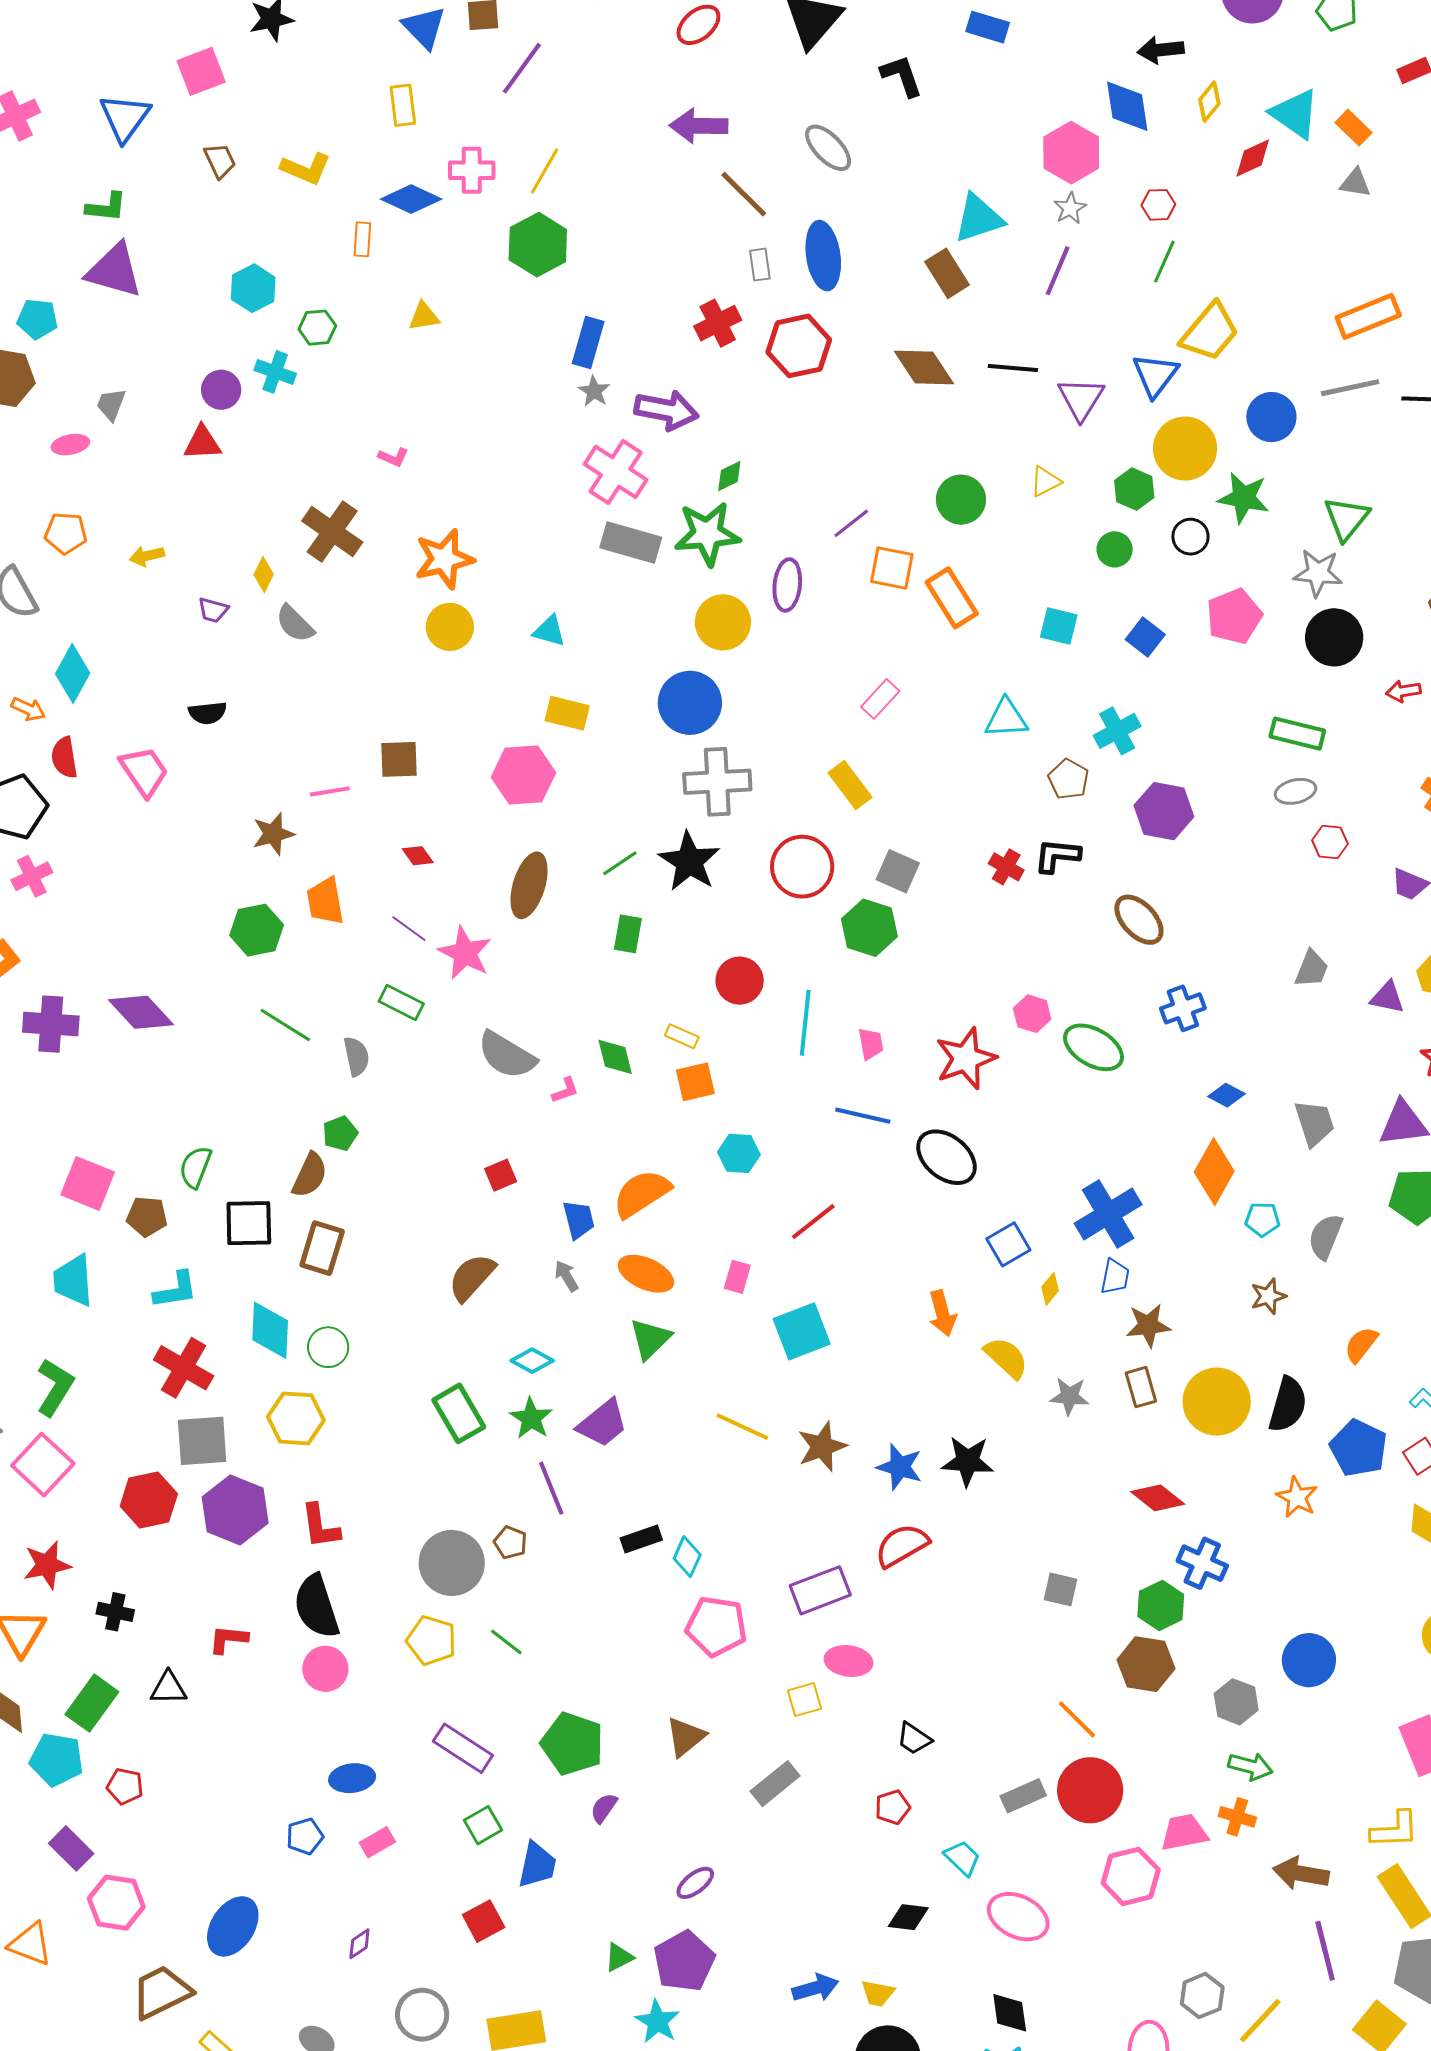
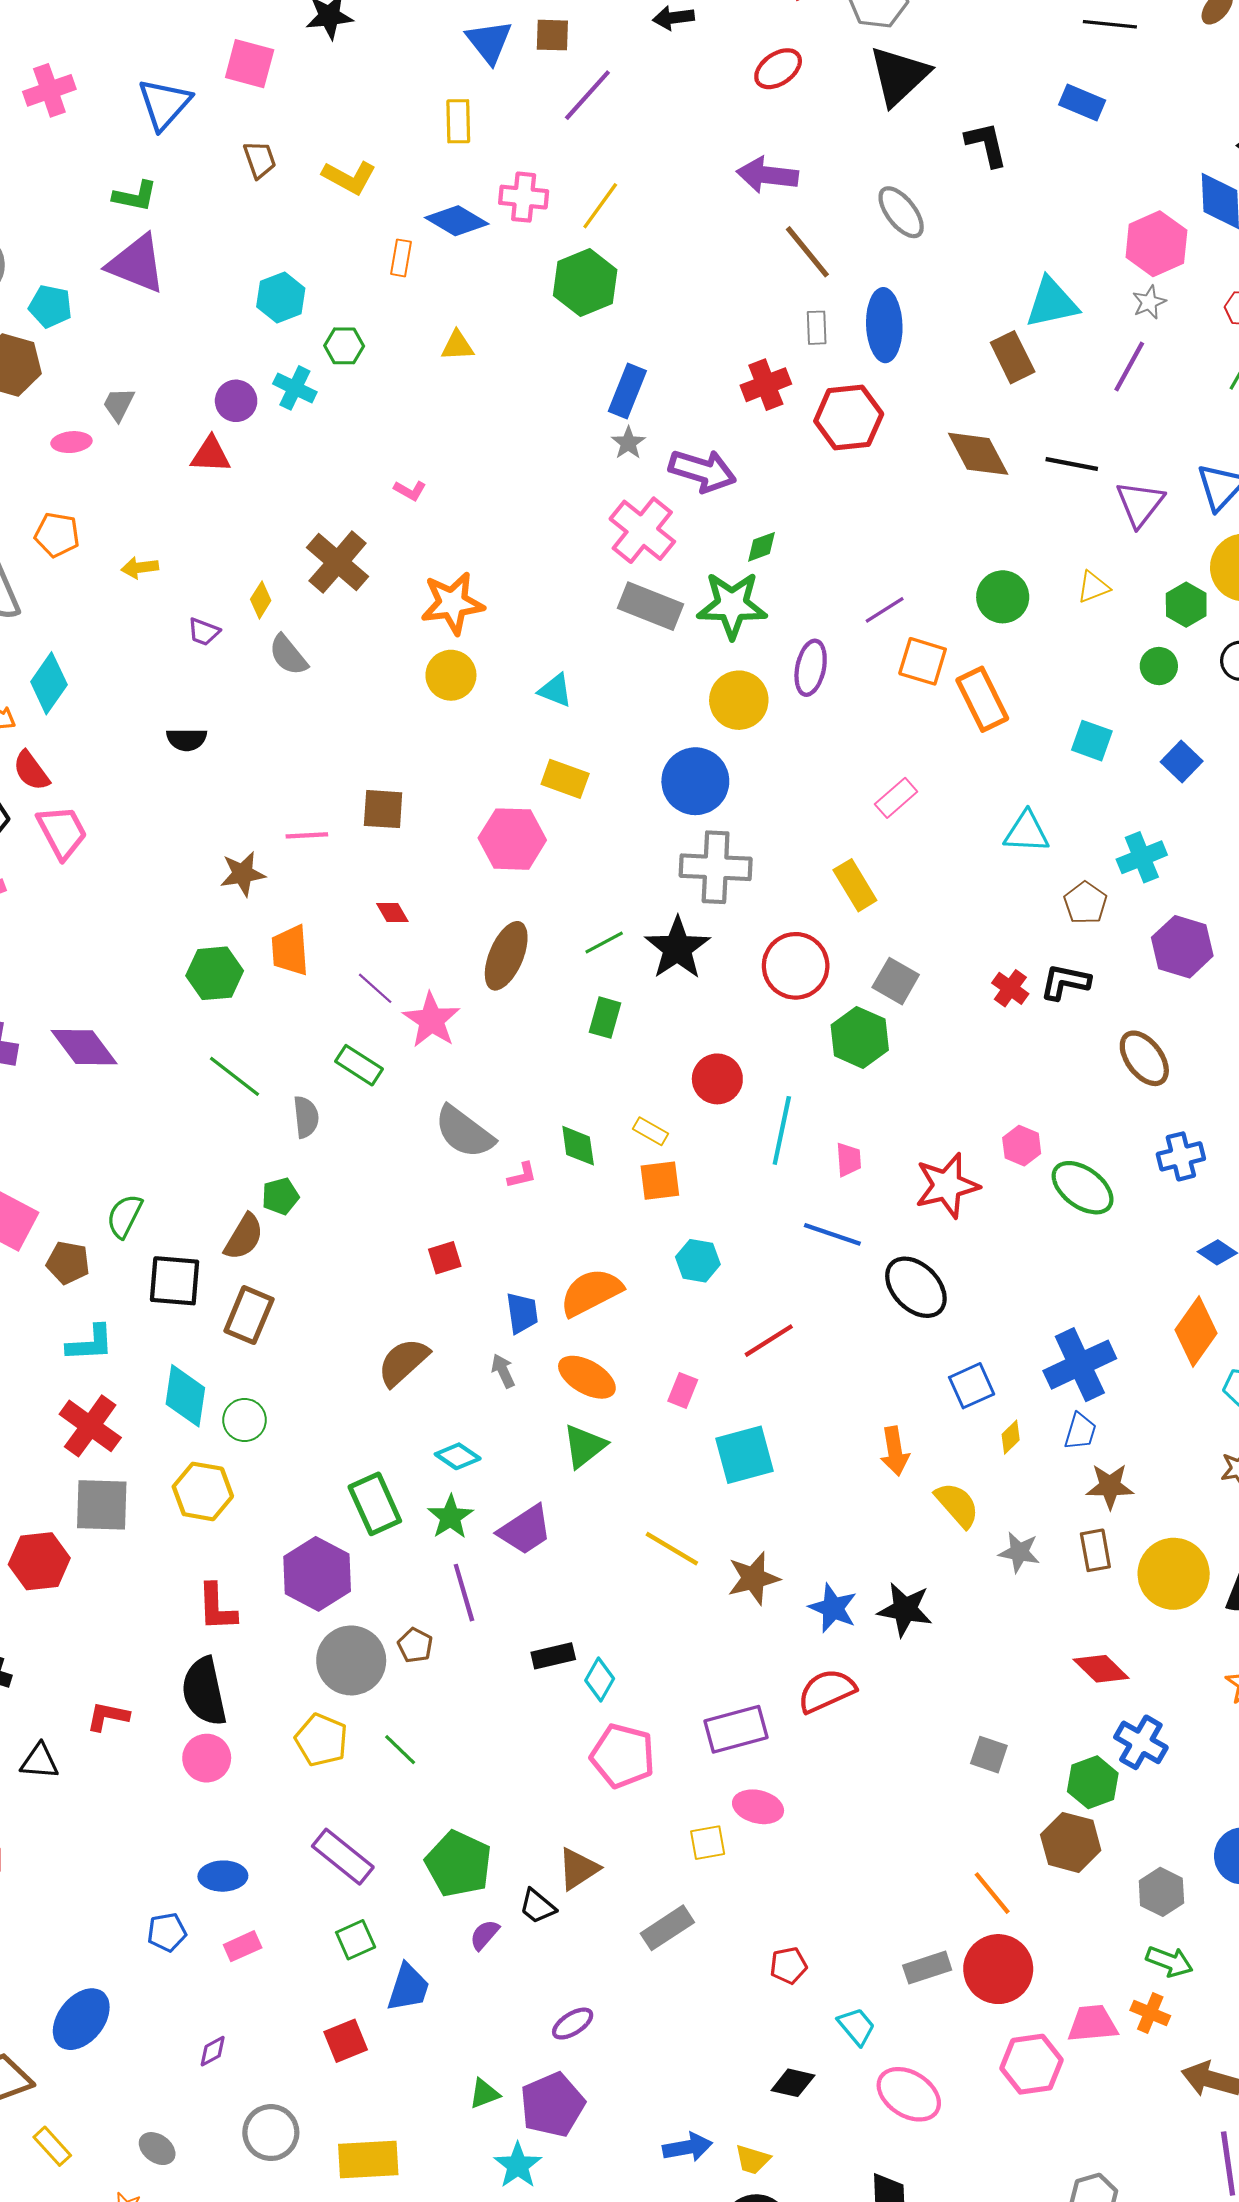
pink square: (201, 71) -> (250, 64), turned 30
red semicircle: (64, 757) -> (31, 771), turned -33
pink trapezoid: (144, 771) -> (62, 832), moved
purple hexagon: (235, 1510) -> (317, 1574), moved
black trapezoid: (914, 1739) -> (537, 1906), moved

